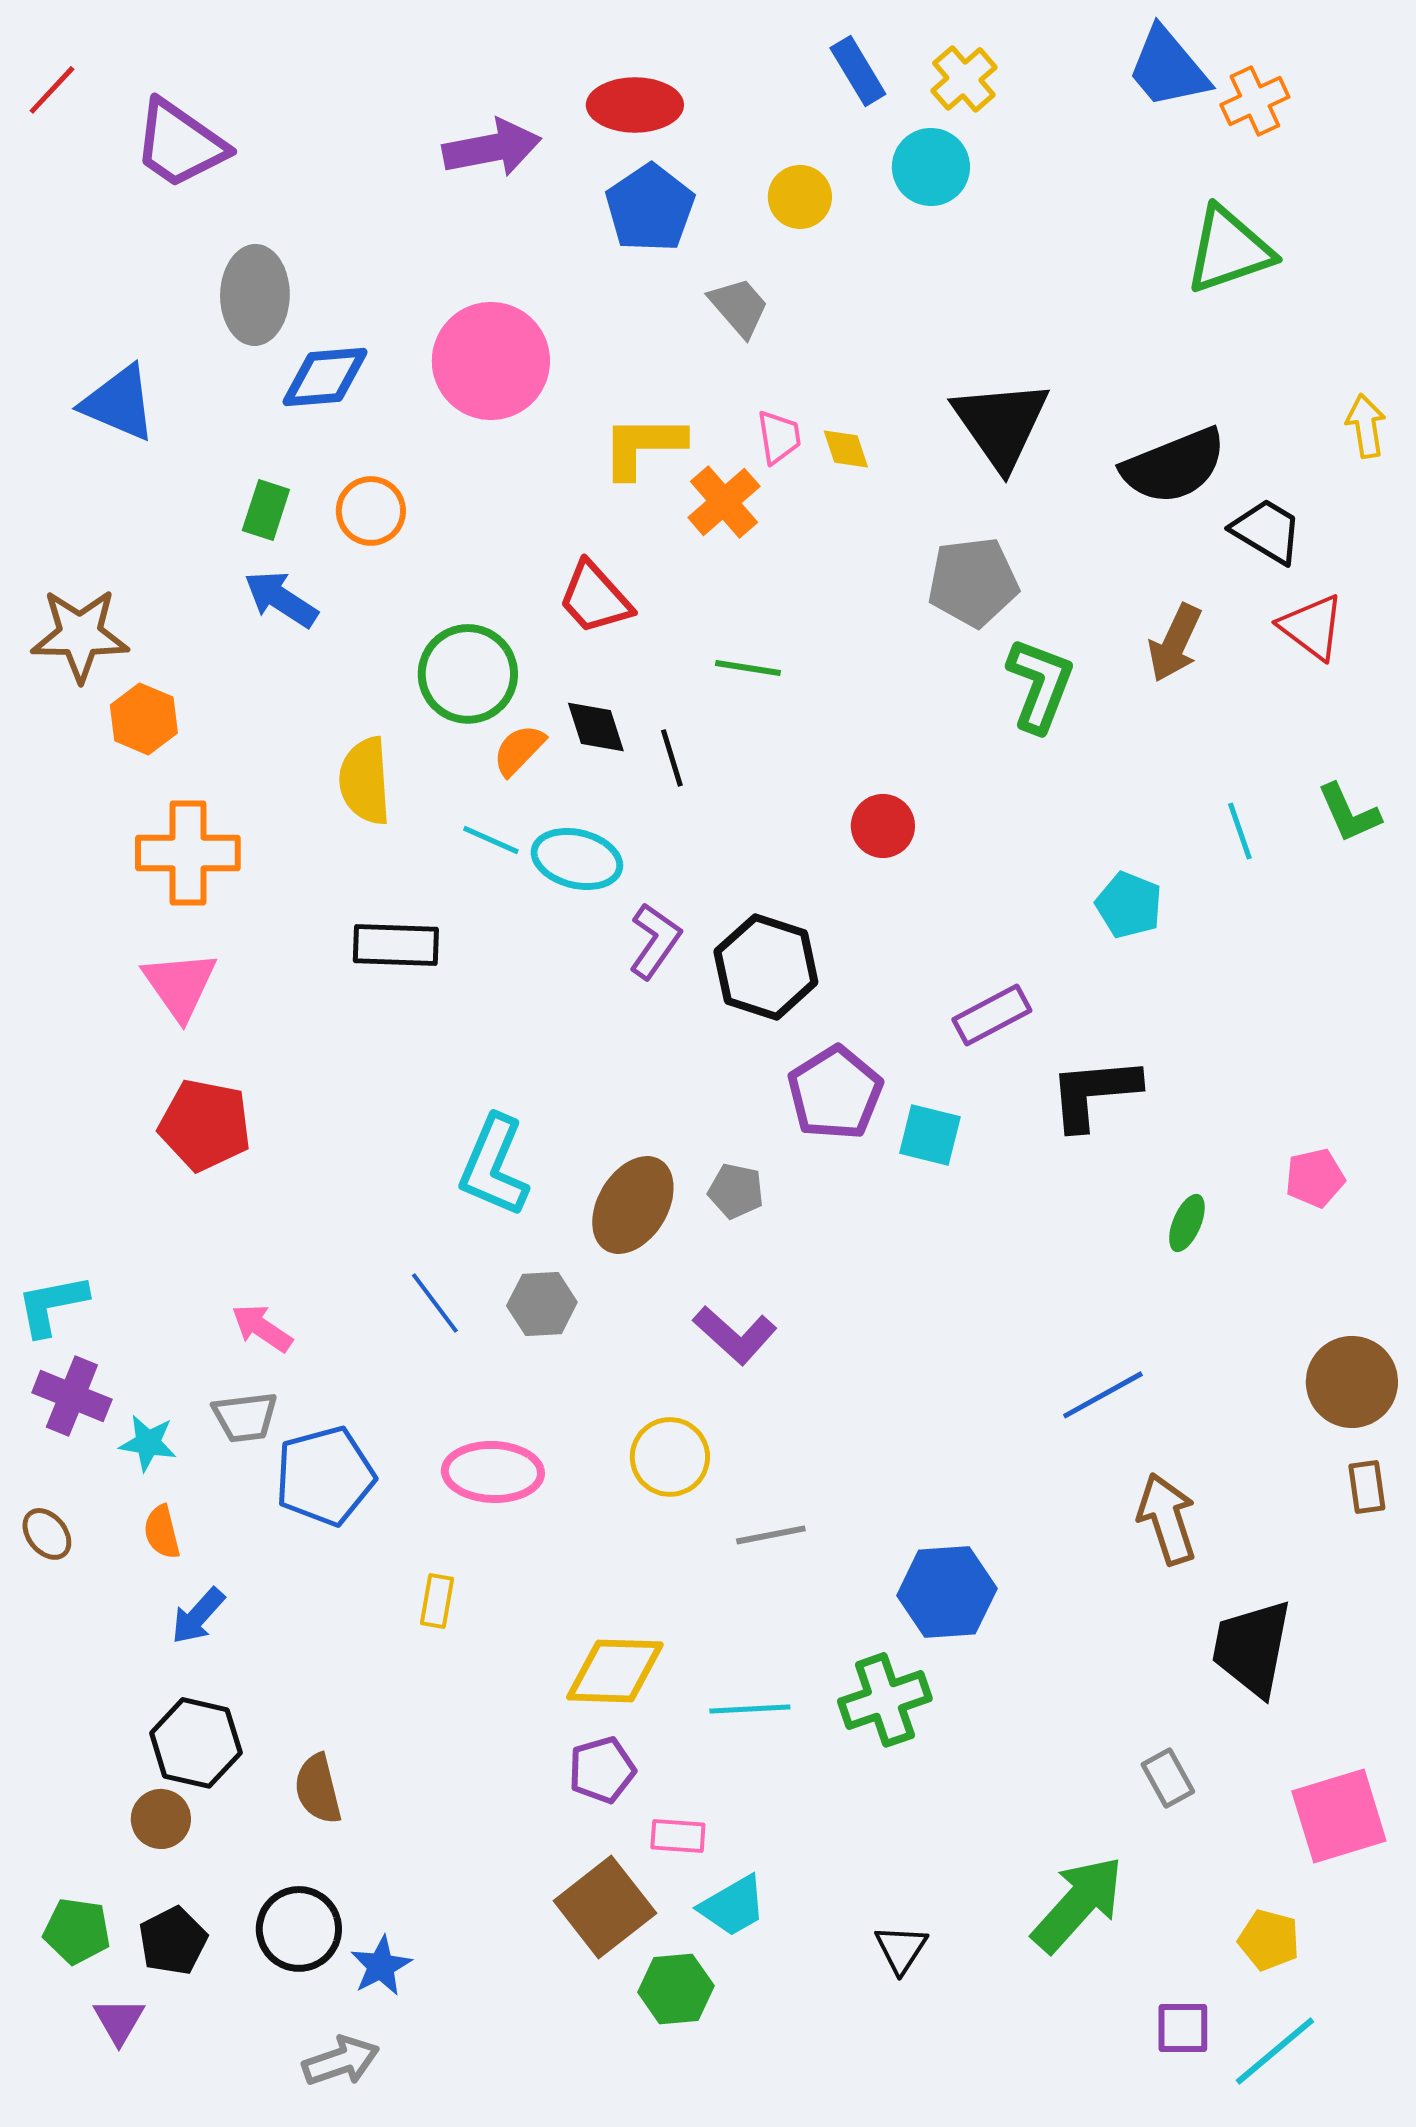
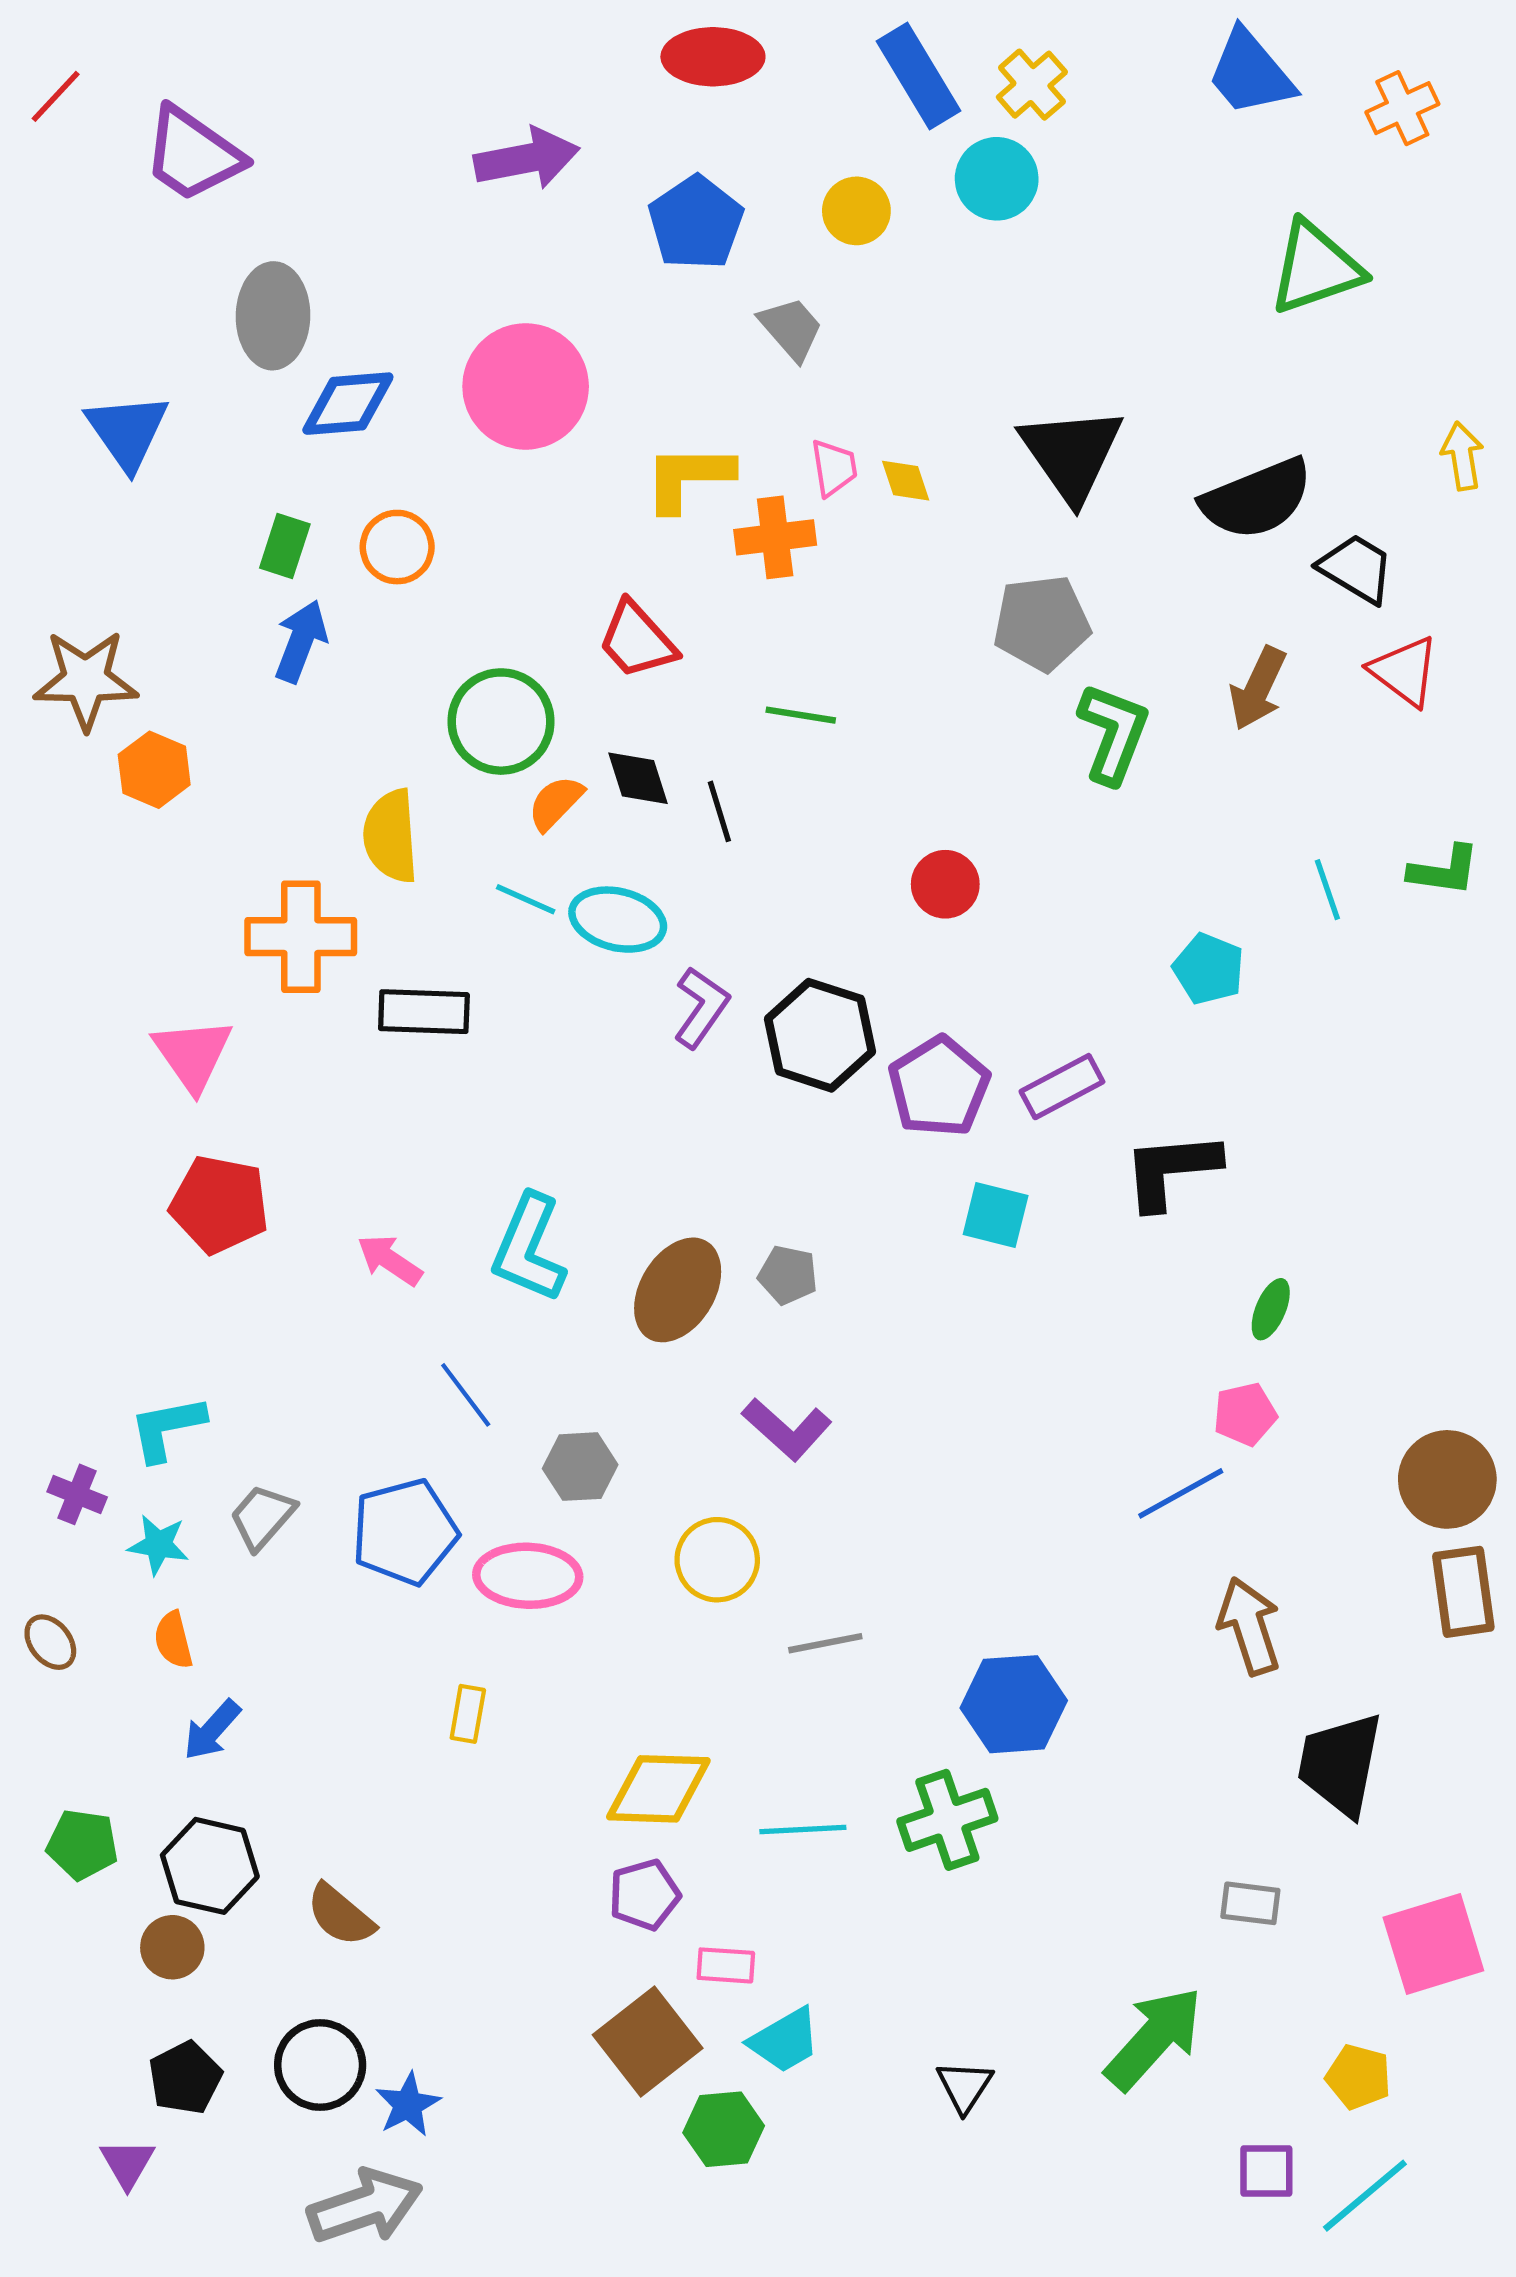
blue rectangle: (858, 71) -> (918, 76), size x1.4
orange cross: (1255, 101) -> (1402, 108), moved
red ellipse: (635, 105) -> (713, 57), moved
blue triangle: (119, 403) -> (127, 431), turned 32
orange cross: (724, 502) -> (775, 537), turned 34
blue arrow: (281, 599) -> (301, 641), turned 78
green L-shape: (1349, 813) -> (1444, 870), turned -58
orange cross: (188, 853) -> (301, 937), moved
purple pentagon: (835, 1093) -> (939, 1087), moved
pink pentagon: (1315, 1178) -> (1245, 1414), moved
gray hexagon: (542, 1304) -> (580, 1467), moved
cyan L-shape: (52, 1305) -> (167, 1428), moved
pink arrow: (262, 1328) -> (390, 1260), moved
purple cross: (72, 1396) -> (77, 1494), size x0.7
gray trapezoid: (245, 1417) -> (262, 1517), turned 138
blue pentagon: (325, 1476) -> (405, 1532), moved
brown rectangle: (1367, 1487) -> (1463, 1592), size x1.6
gray rectangle: (1168, 1778) -> (1250, 1903), turned -54
brown semicircle: (318, 1789) -> (340, 1915), turned -36
green pentagon: (77, 1931) -> (82, 1844), moved
gray arrow: (341, 2061) -> (365, 2206), size x1.4

